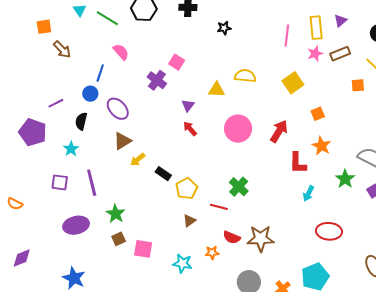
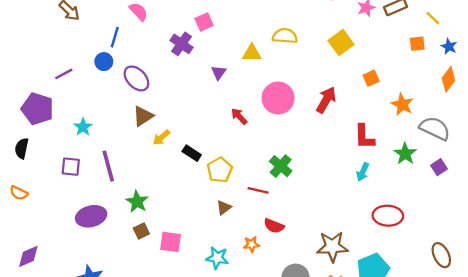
pink square: (177, 62) -> (204, 22), turned 35
black semicircle: (81, 121) -> (22, 148), moved
red arrow: (190, 129) -> (239, 116), moved
orange star: (321, 146) -> (402, 104), moved
red L-shape: (298, 163) -> (364, 137), moved
brown star: (261, 239) -> (332, 247), moved

